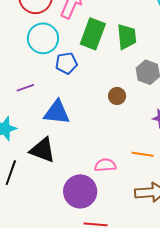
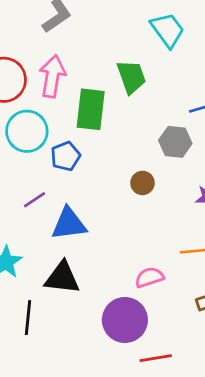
green trapezoid: (127, 37) -> (131, 77), moved
purple line: (25, 88) -> (34, 200), moved

